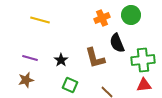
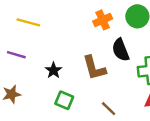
purple line: (30, 58) -> (16, 55), moved

